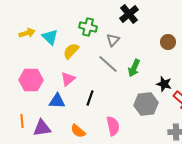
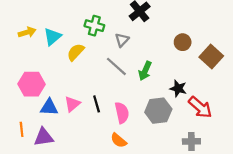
cyan triangle: (50, 37) -> (52, 37), turned 36
pink triangle: (68, 79) -> (72, 104), moved
black line: (90, 98) -> (97, 104), turned -35
blue triangle: (57, 101) -> (49, 107), moved
pink semicircle: (113, 126) -> (122, 113), moved
orange semicircle: (78, 131) -> (119, 140), moved

